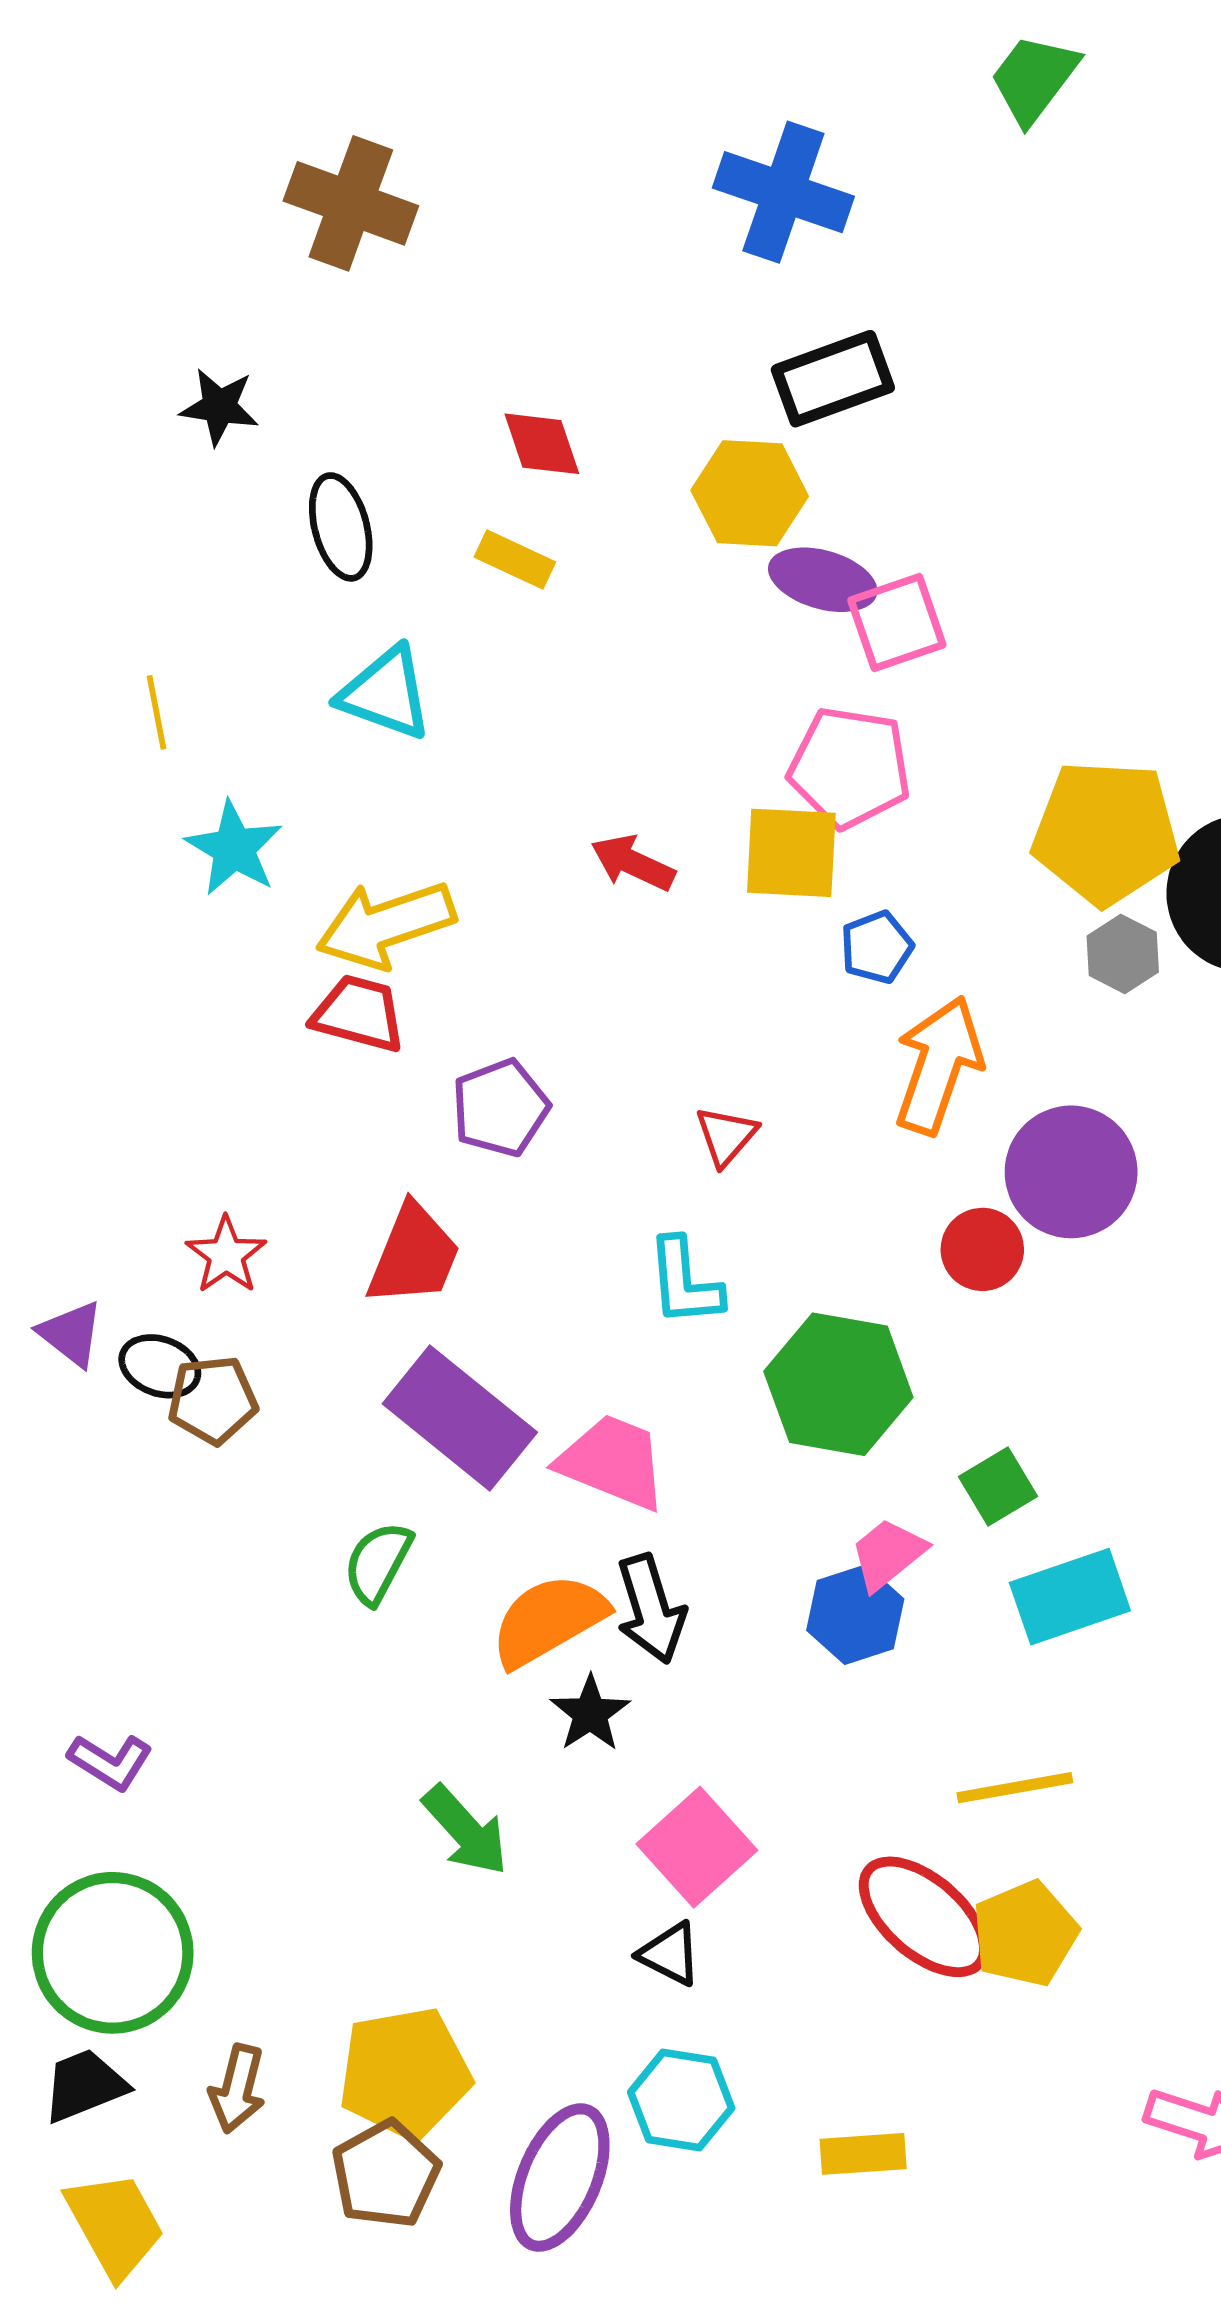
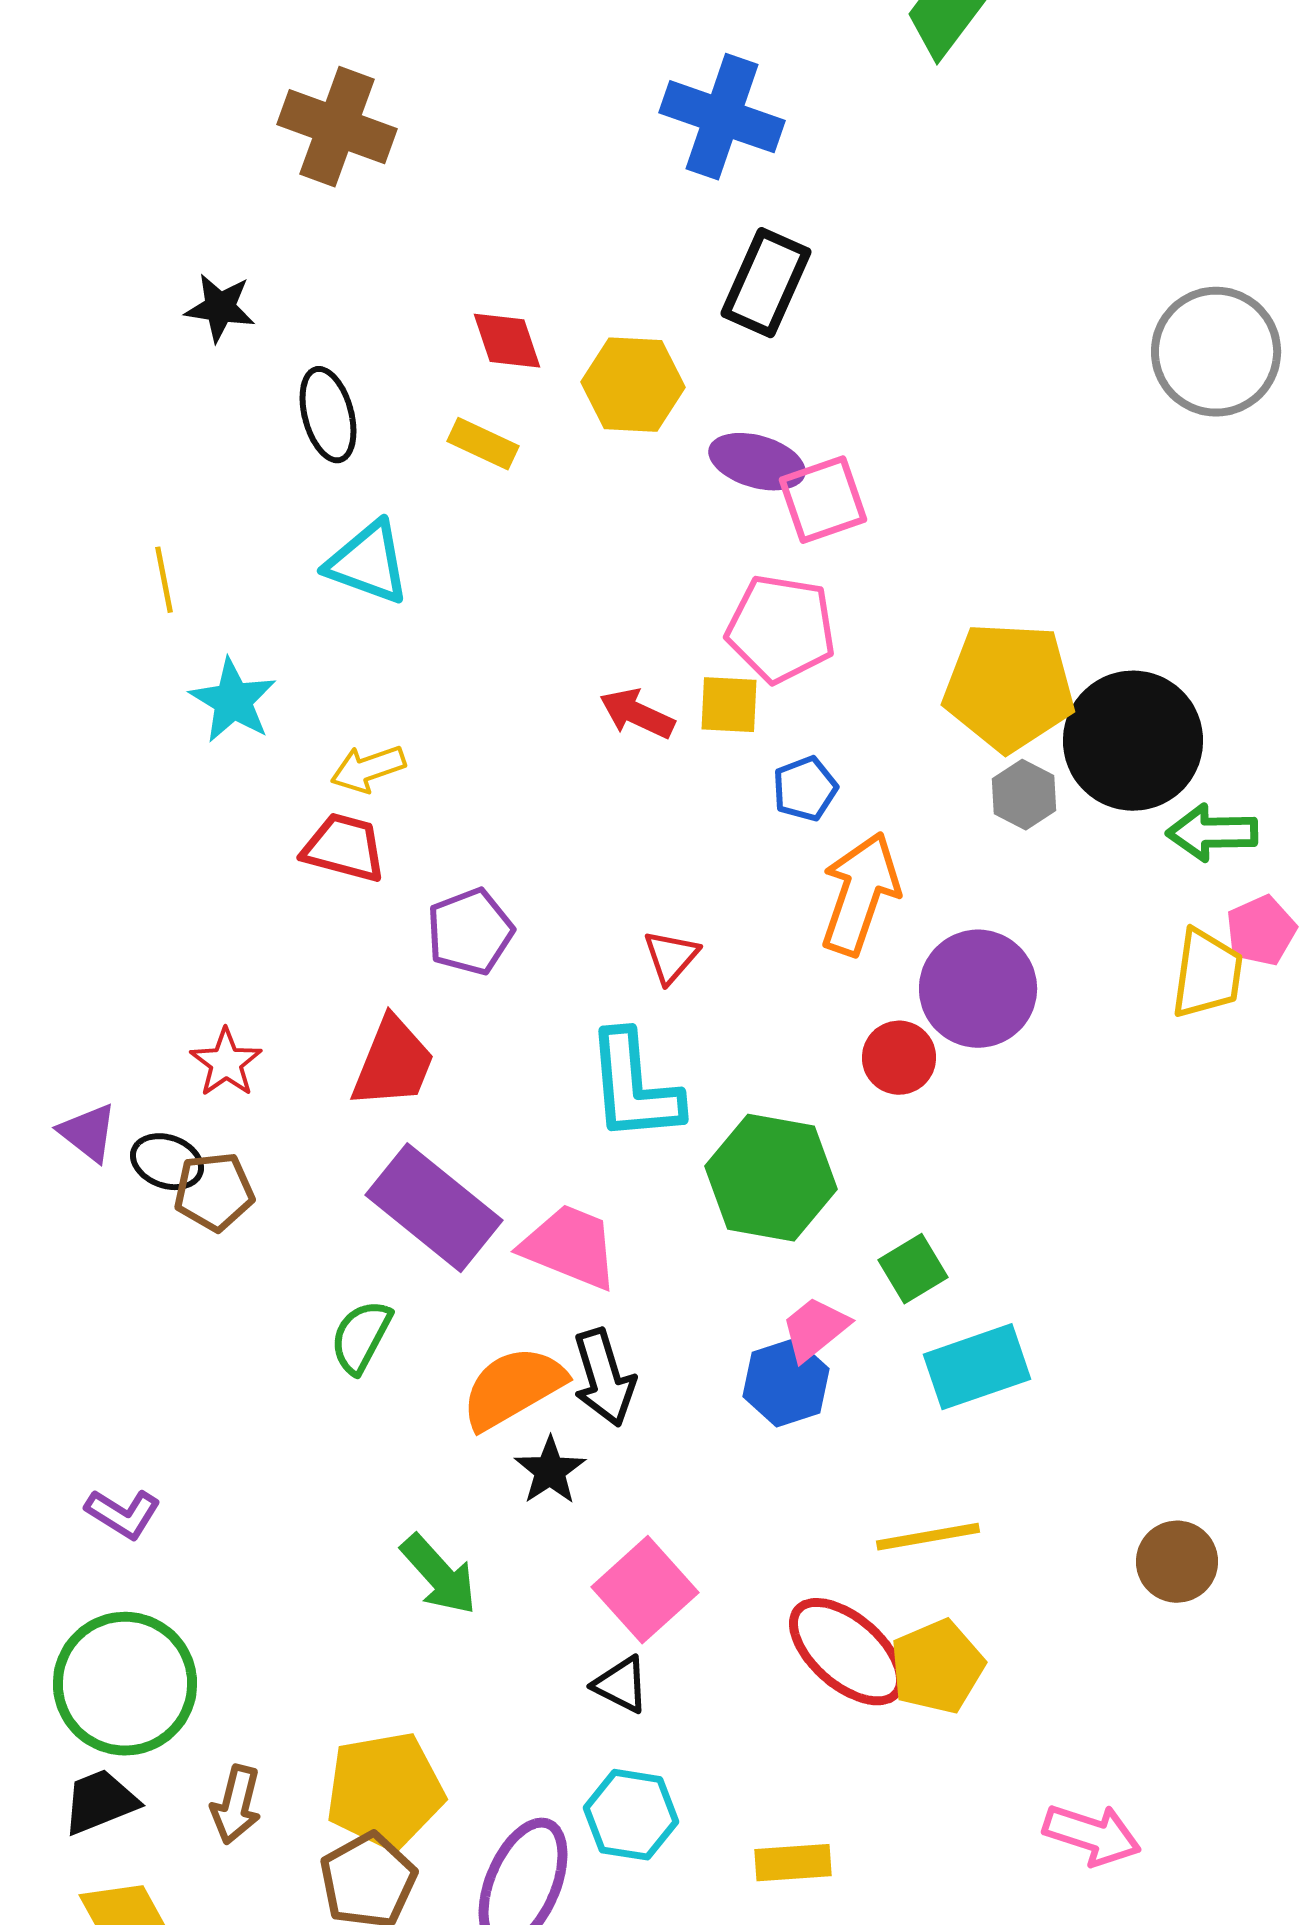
black rectangle: (833, 379) -> (766, 283), turned -46
yellow hexagon: (750, 493) -> (633, 385), moved
yellow square: (791, 853) -> (729, 705), size x0.7
red arrow: (633, 863) -> (637, 714), moved
yellow arrow: (386, 925) -> (368, 769), size x0.6
cyan L-shape: (685, 1282) -> (634, 1087), size x1.4

